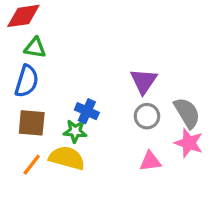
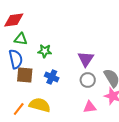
blue semicircle: (27, 81) -> (16, 59), turned -30
brown square: (32, 123) -> (25, 75), moved
green star: (75, 131) -> (45, 51), moved

